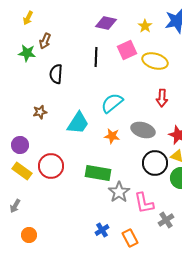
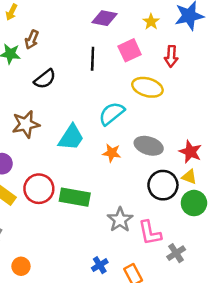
yellow ellipse: (155, 61) -> (147, 87), moved
black semicircle: (56, 74) -> (45, 79), turned -132
red arrow: (162, 98) -> (171, 56), moved
brown star: (40, 112) -> (26, 124), size x1.6
green rectangle: (98, 173) -> (75, 197), moved
orange circle: (29, 235) -> (21, 266), moved

